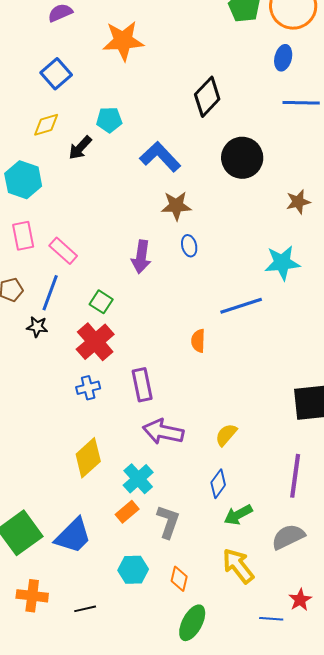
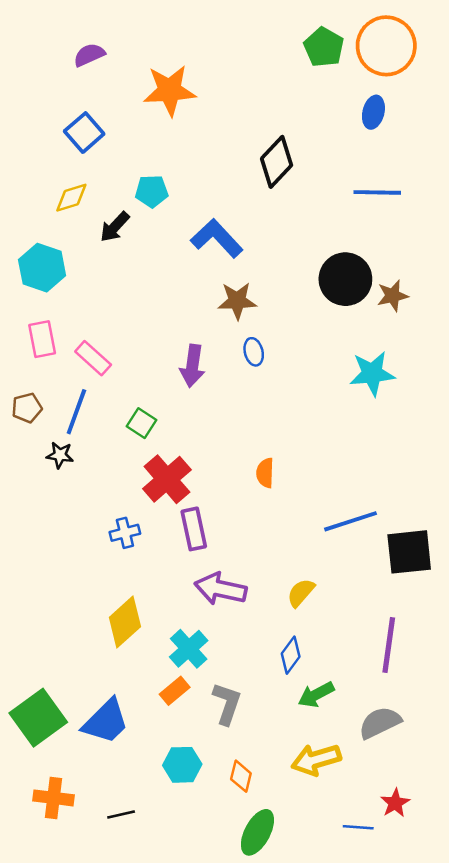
blue line: (301, 103) -> (377, 192), moved
black circle: (242, 158) -> (345, 279), moved
blue line: (241, 306) -> (351, 521), moved
red cross: (95, 342) -> (167, 479), moved
yellow arrow: (238, 566) -> (316, 760), turned -69

